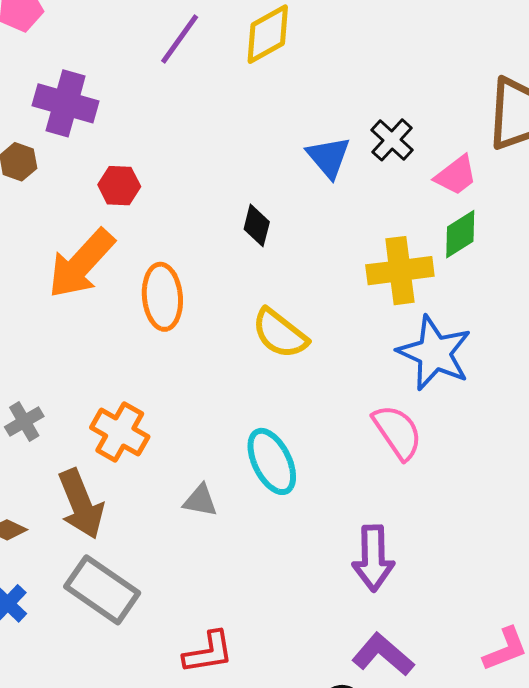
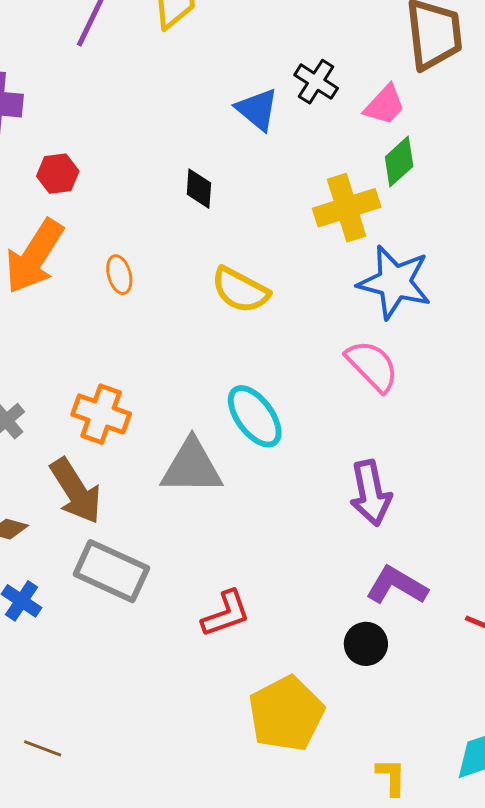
orange ellipse: (162, 297) -> (119, 275), size x0.6
gray triangle: (200, 501) -> (192, 467), size x1.8

